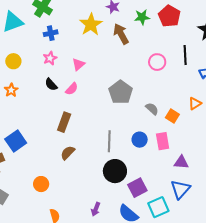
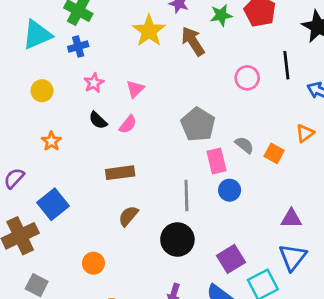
blue cross: (51, 33) -> (78, 46), moved
orange star: (11, 90) -> (51, 141), moved
brown rectangle: (64, 122) -> (120, 173), turned 66
pink rectangle: (163, 141) -> (216, 161), moved
black circle: (115, 171) -> (177, 240), moved

